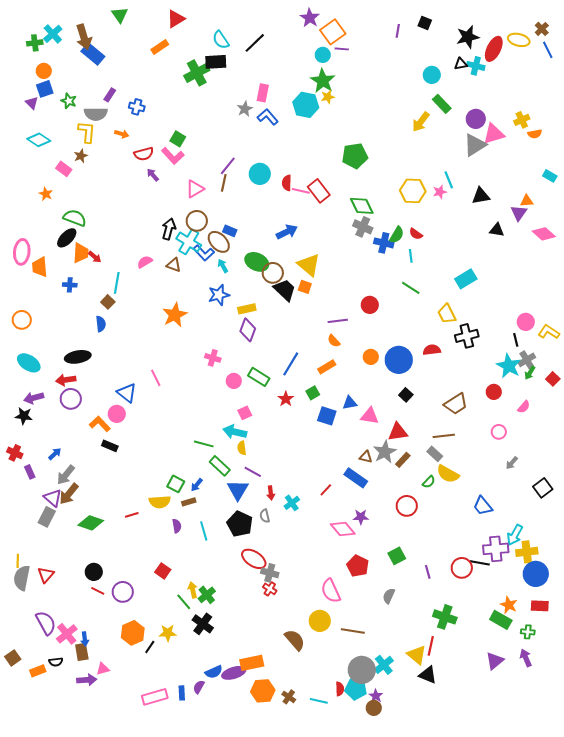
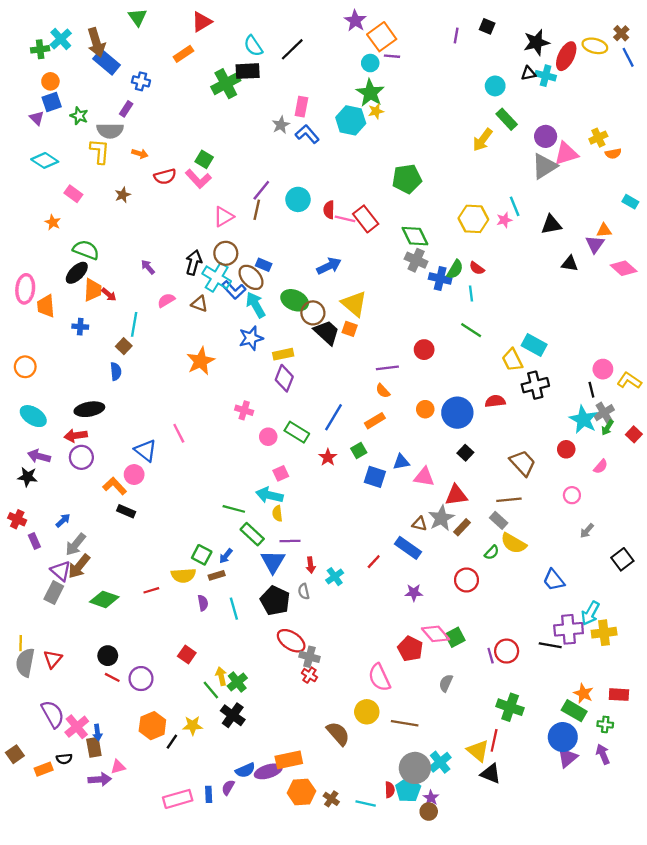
blue cross: (137, 107) -> (141, 81), moved
brown star: (81, 156) -> (123, 195), moved
purple arrow: (153, 175) -> (148, 267), moved
cyan arrow: (223, 266) -> (256, 305), size x1.6
cyan rectangle: (466, 279) -> (534, 345), moved, turned 60
purple arrow: (34, 398) -> (39, 456), turned 30
brown trapezoid: (456, 404) -> (523, 463), turned -100
purple line: (253, 472) -> (290, 541), turned -30
pink diamond: (343, 529) -> (436, 634), moved
red circle: (462, 568) -> (507, 651), moved
blue circle: (536, 574) -> (563, 737), moved
cyan pentagon: (356, 689) -> (408, 790), turned 30

